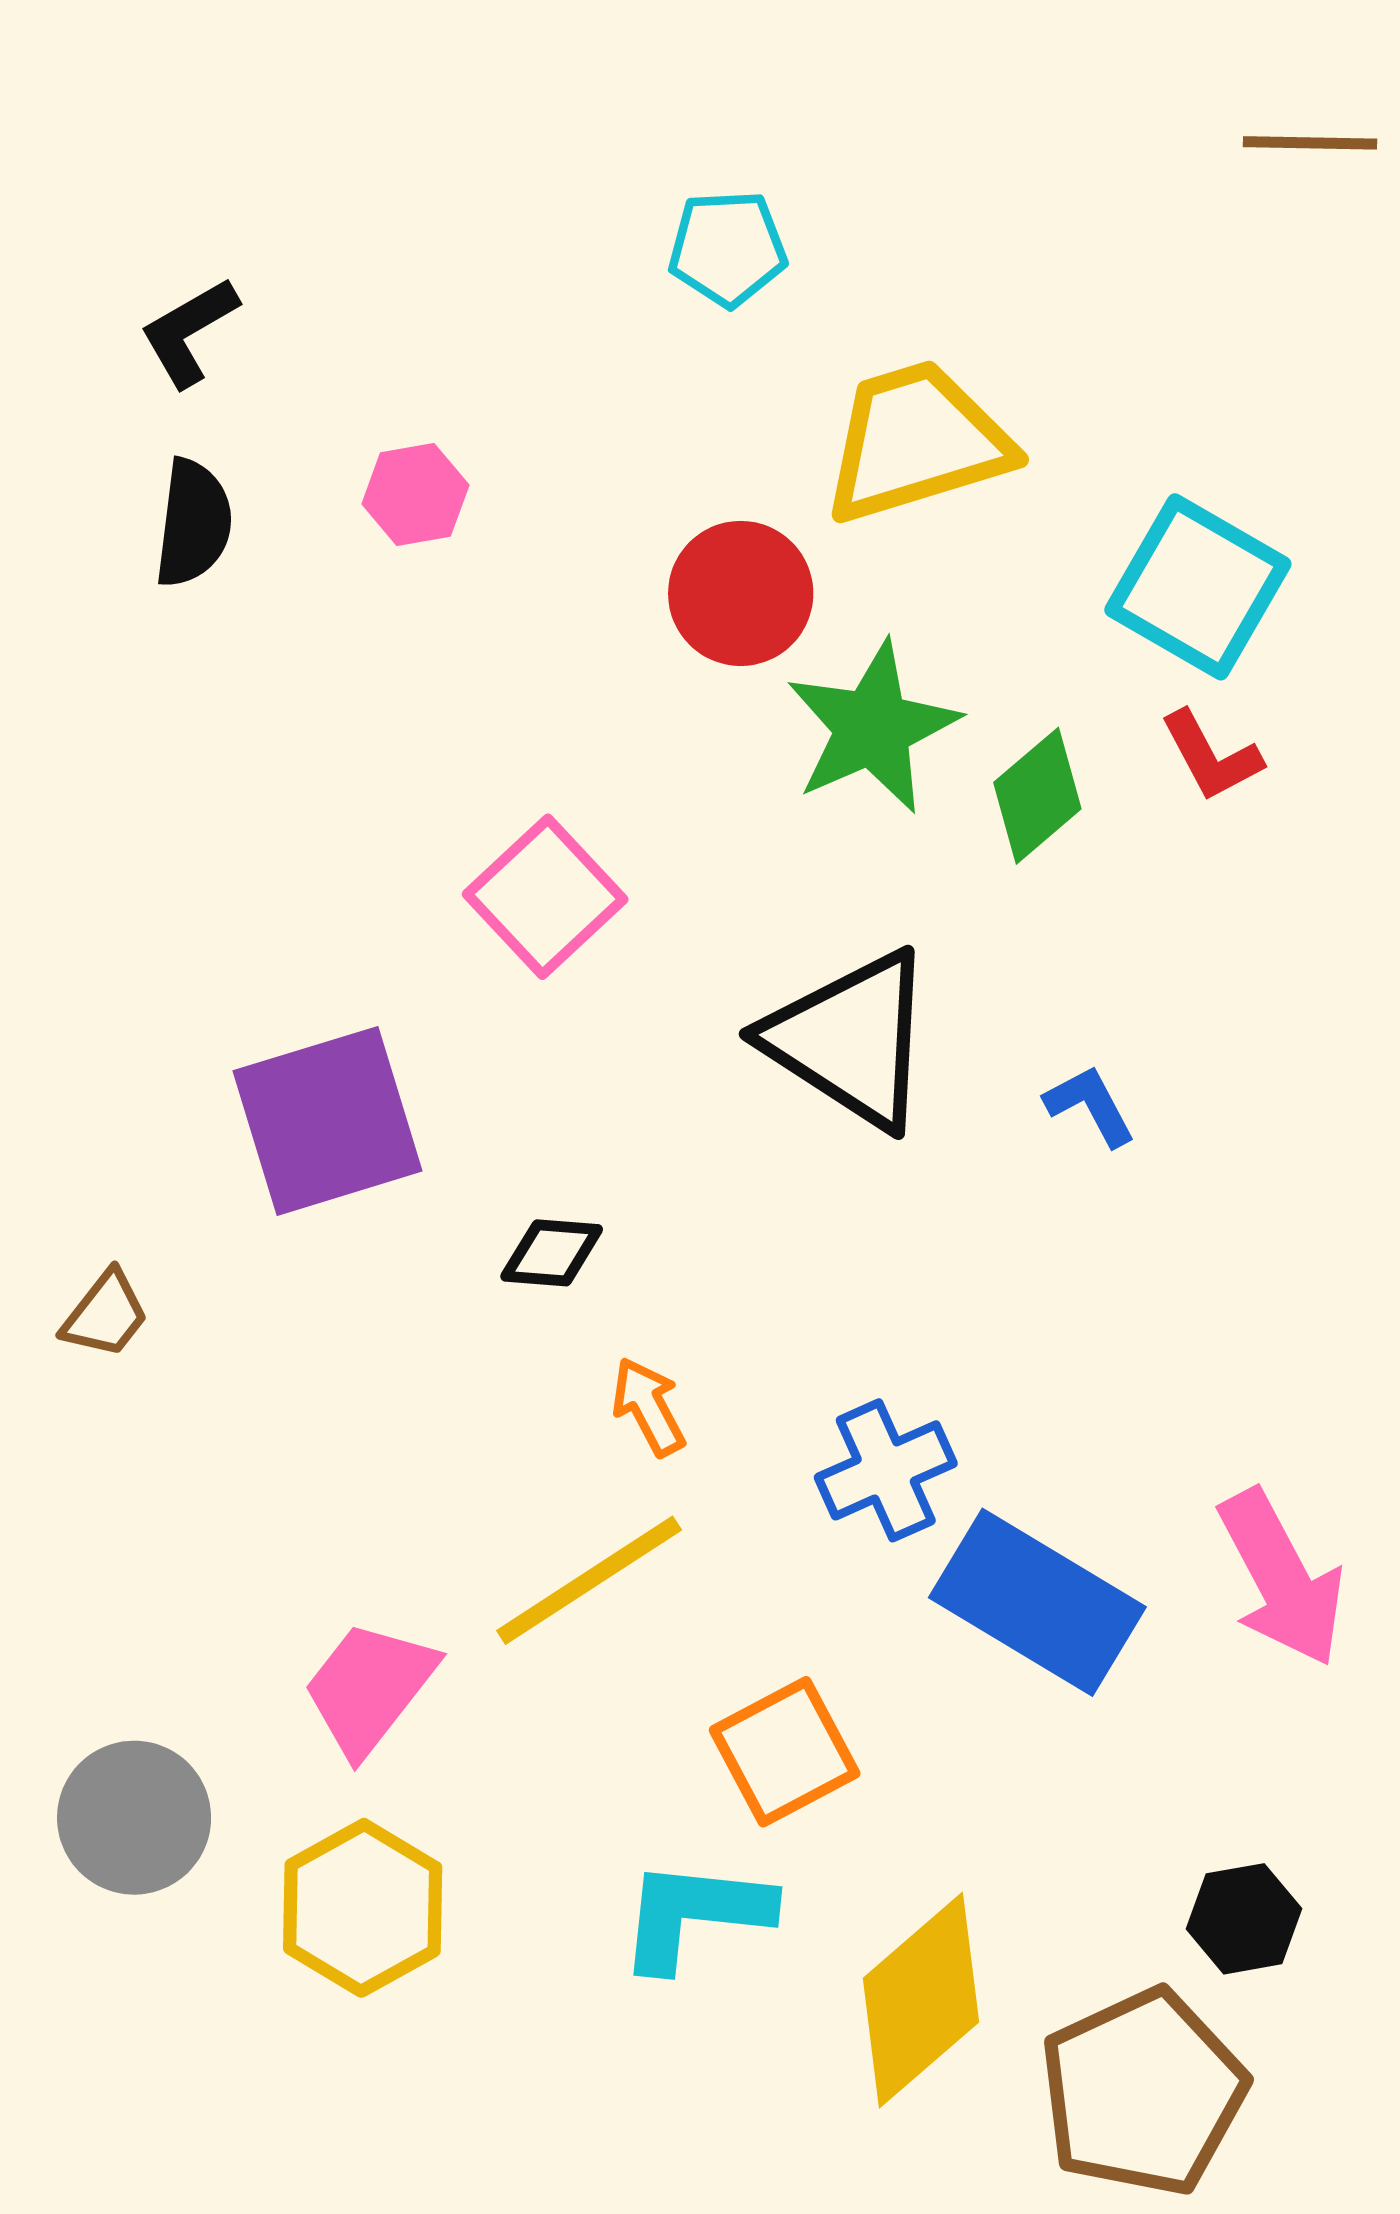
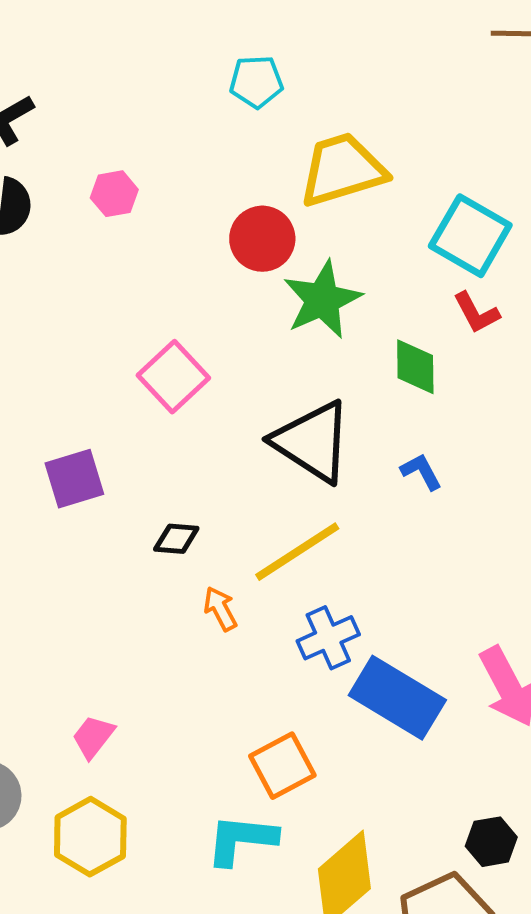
green diamond: (1037, 796) -> (415, 367), moved, turned -50
purple square: (327, 1121) -> (74, 479), size x0.7
yellow line: (589, 1580) -> (297, 552), moved
pink trapezoid: (369, 1688) -> (93, 737), size x0.7

